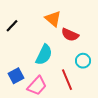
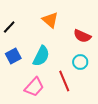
red semicircle: (70, 35) -> (82, 36), moved
blue square: (16, 76) -> (13, 56), moved

